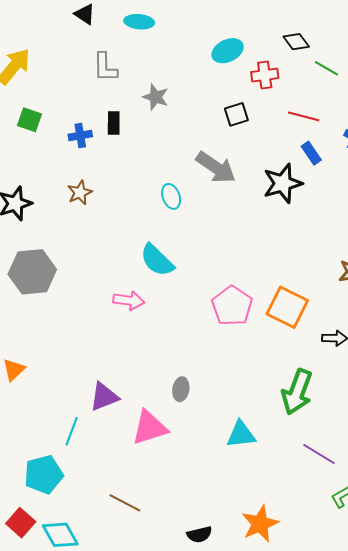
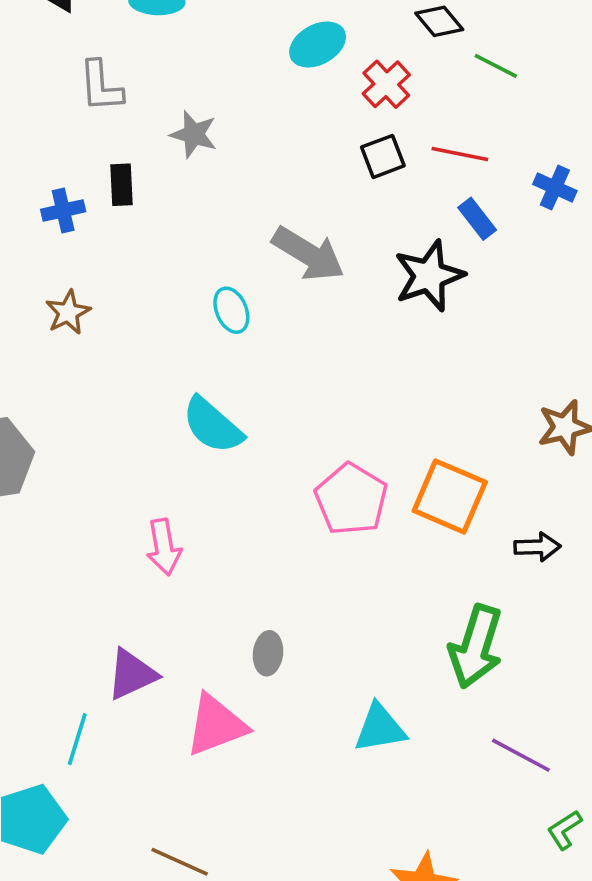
red cross: (265, 75) -> (386, 84), turned -32
black square: (236, 114) -> (383, 156), moved
pink arrow: (129, 300) -> (164, 547), moved, turned 76

